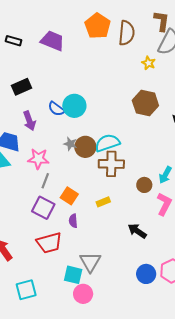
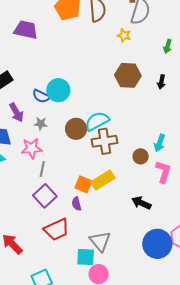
gray star: (70, 144) -> (41, 124), moved
orange square: (69, 196) -> (83, 184), moved
yellow rectangle: (103, 202) -> (103, 180), size x1.6
purple square: (43, 208) -> (45, 196), turned 30
blue circle: (146, 274) -> (157, 244), size x1.5

